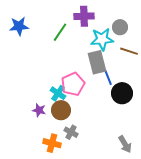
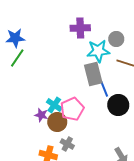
green line: (60, 32) -> (17, 58), moved
pink pentagon: (73, 84) -> (72, 109), moved
purple star: (39, 110) -> (41, 115), moved

